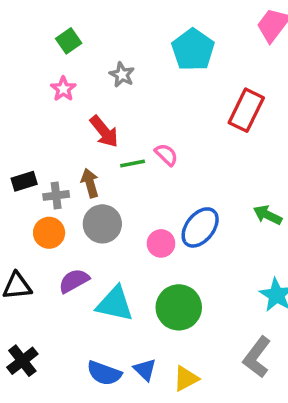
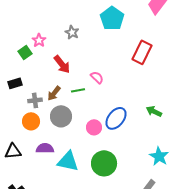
green square: (69, 41) -> (25, 52), moved
green line: (133, 163) -> (78, 90), moved
black rectangle: (24, 181) -> (15, 83), moved
brown arrow: (90, 183) -> (54, 93), turned -126
purple semicircle: (74, 281) -> (45, 148), turned 30

